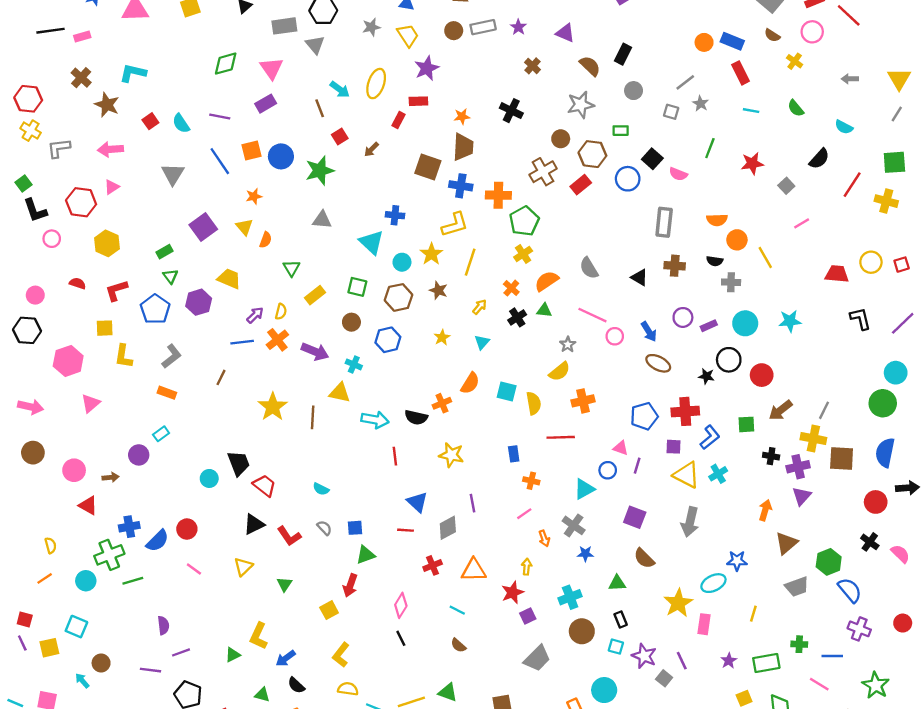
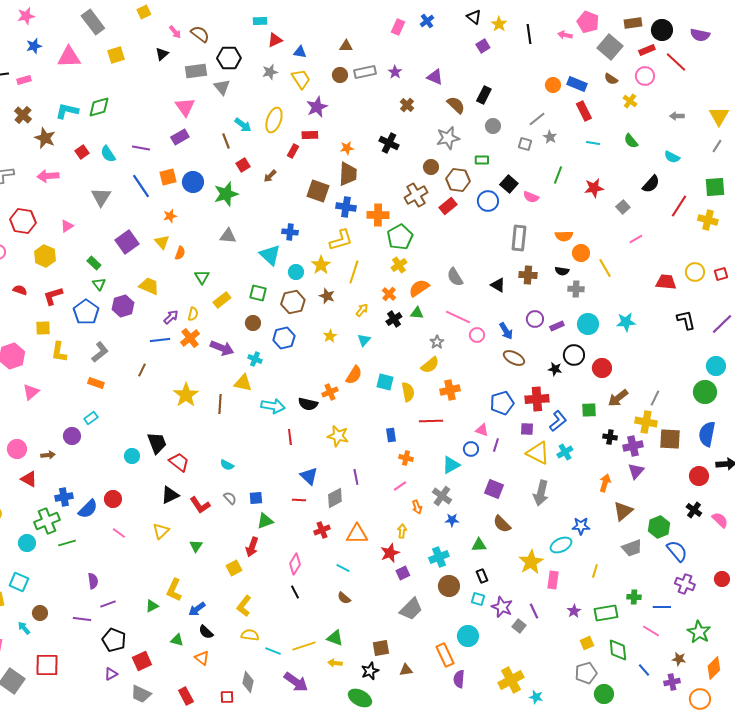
green diamond: (226, 64) -> (99, 107), moved
pink triangle: (112, 187) -> (67, 226), moved
green rectangle: (165, 252) -> (94, 263), turned 72

